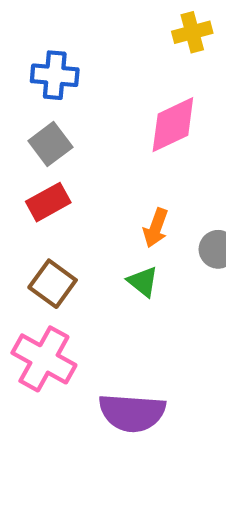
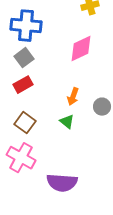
blue cross: (55, 75) -> (26, 26), size x1.4

